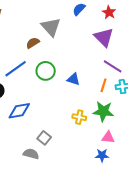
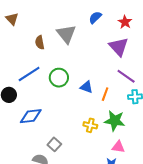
brown semicircle: (33, 43) -> (40, 42), moved, turned -72
orange line: (103, 85) -> (105, 94), moved

